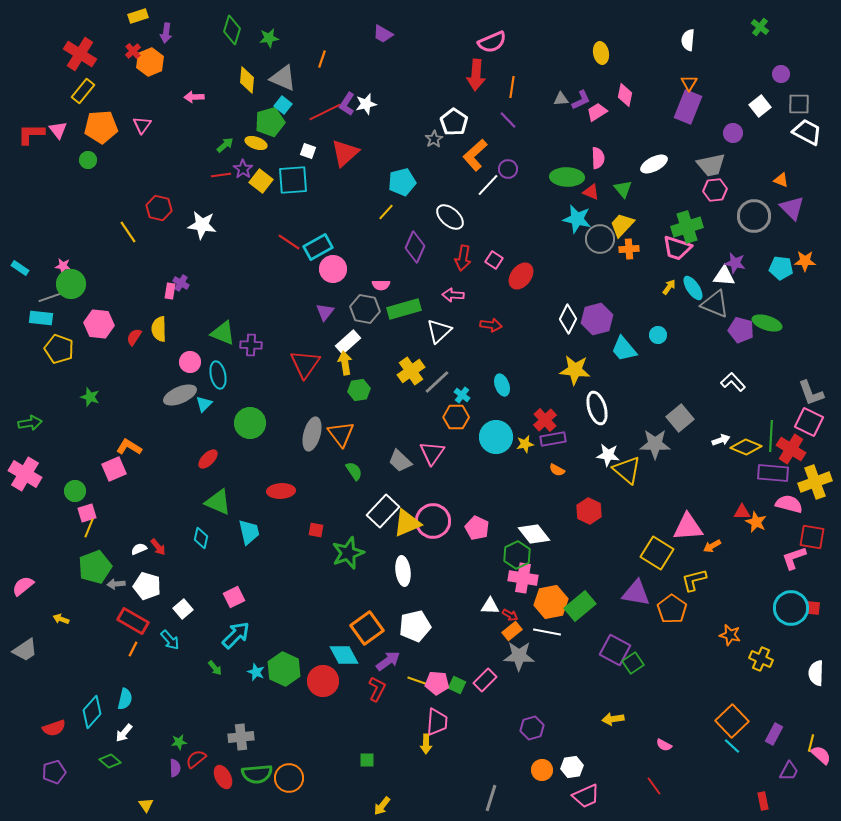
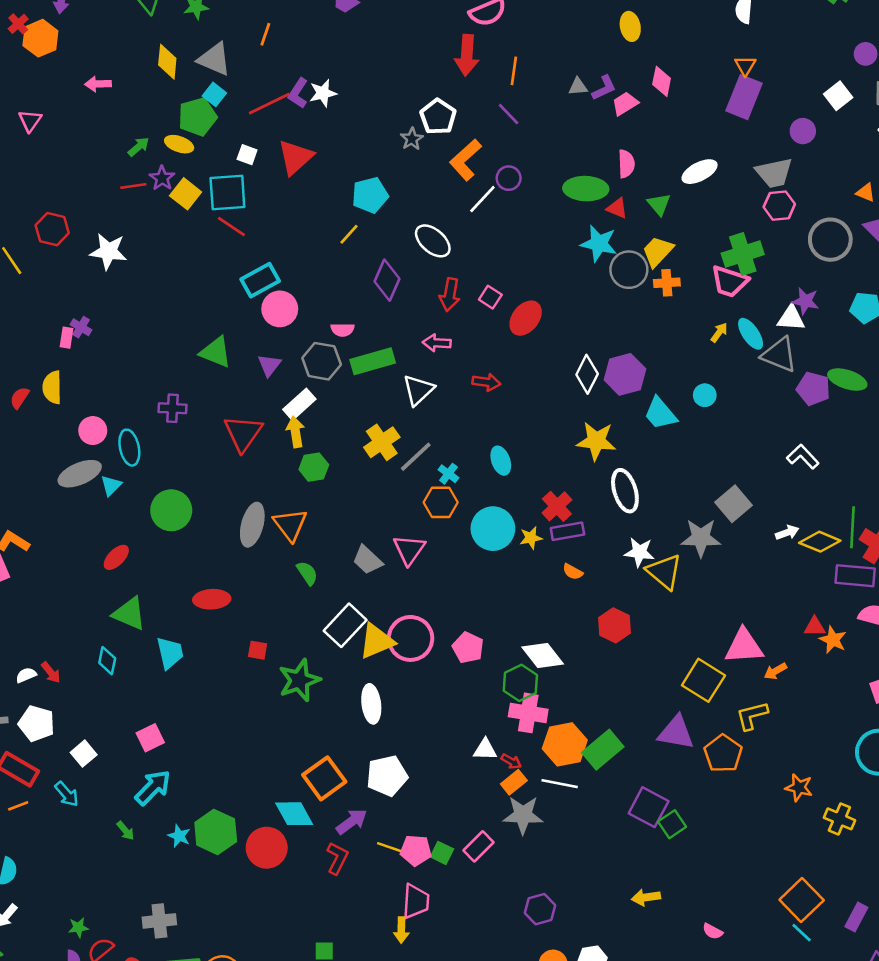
red line: (289, 242) -> (231, 227), moved
green triangle: (223, 333) -> (216, 352), moved
orange line: (133, 649) -> (18, 806), turned 42

